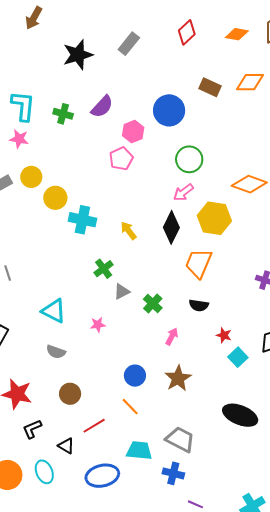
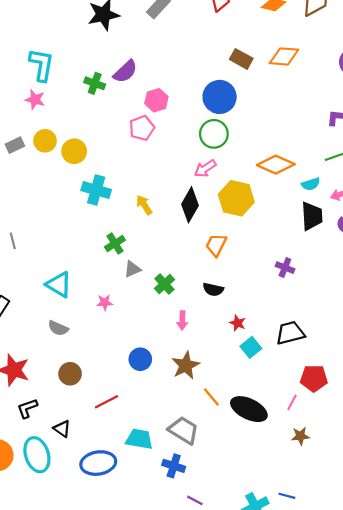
blue circle: (169, 110) -> (220, 97), moved
green cross: (63, 114) -> (95, 83), moved
yellow circle: (55, 198) -> (74, 151), moved
orange trapezoid: (199, 263) -> (216, 245), size x0.7
pink arrow: (172, 336) -> (182, 320), turned 150
orange line: (130, 407) -> (211, 397), moved
red line: (94, 426) -> (107, 402), moved
cyan ellipse: (44, 472) -> (37, 455), size x1.4

